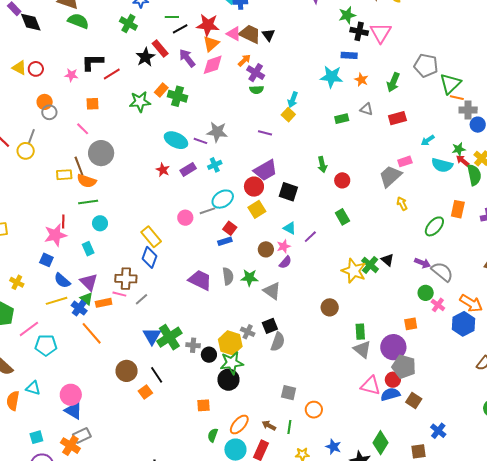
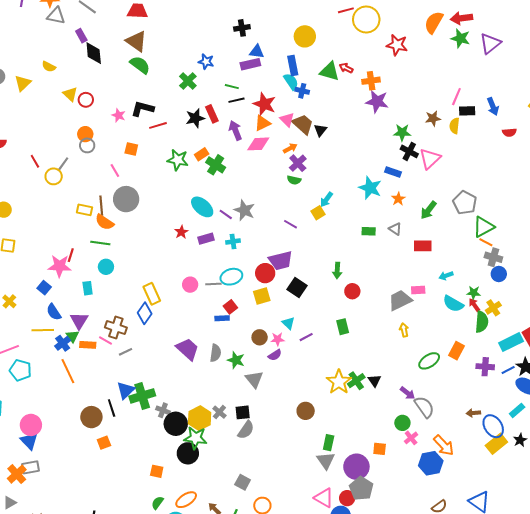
black circle: (209, 355) -> (176, 424), size x1.5
black line: (157, 375) -> (112, 408), moved

